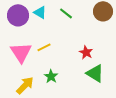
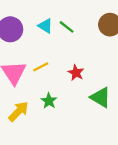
cyan triangle: (40, 12) -> (45, 26), moved
red star: (86, 52) -> (76, 73), moved

